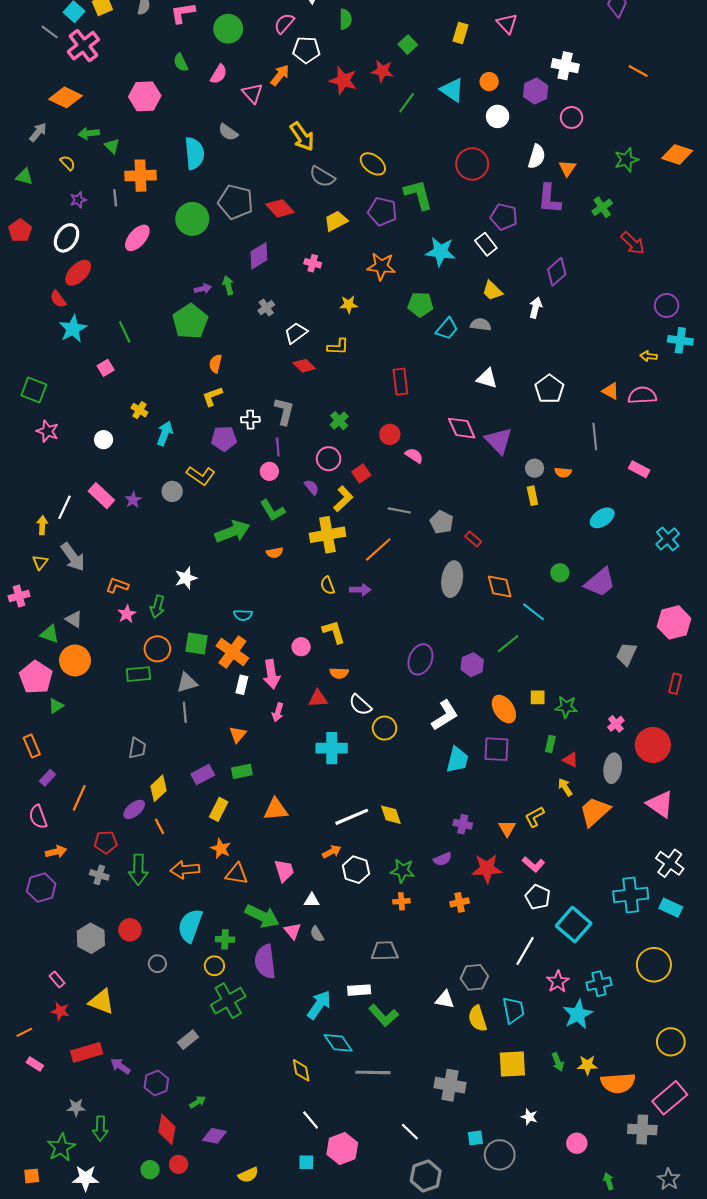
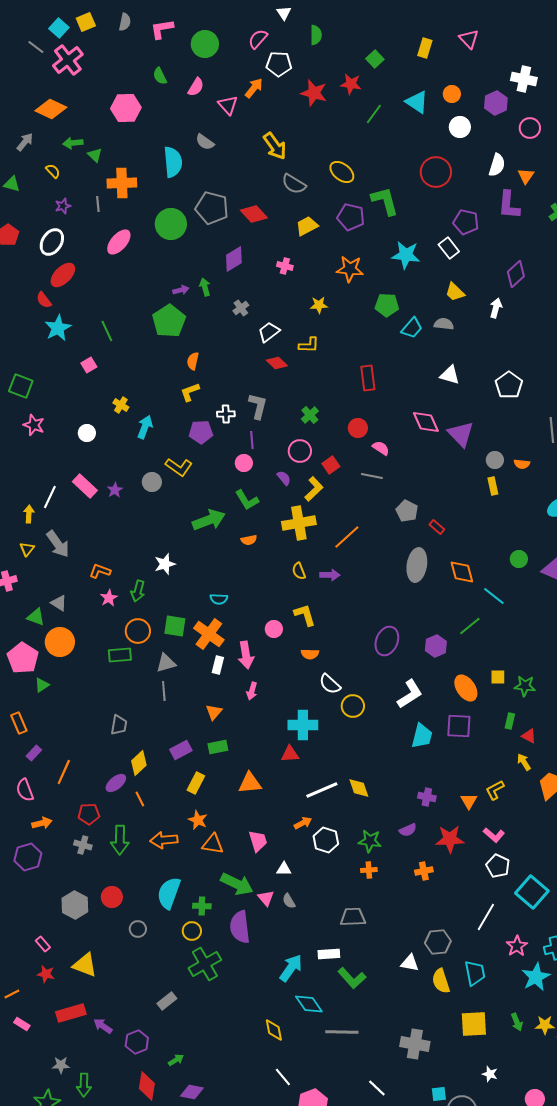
gray line: (399, 510) -> (372, 476), moved
red triangle: (318, 698) -> (290, 754), moved

